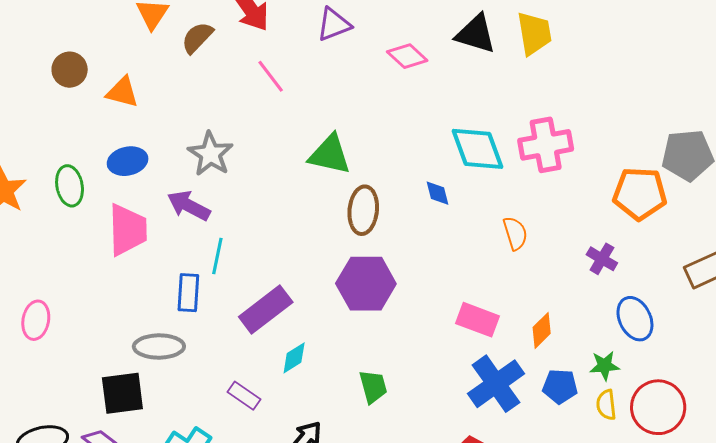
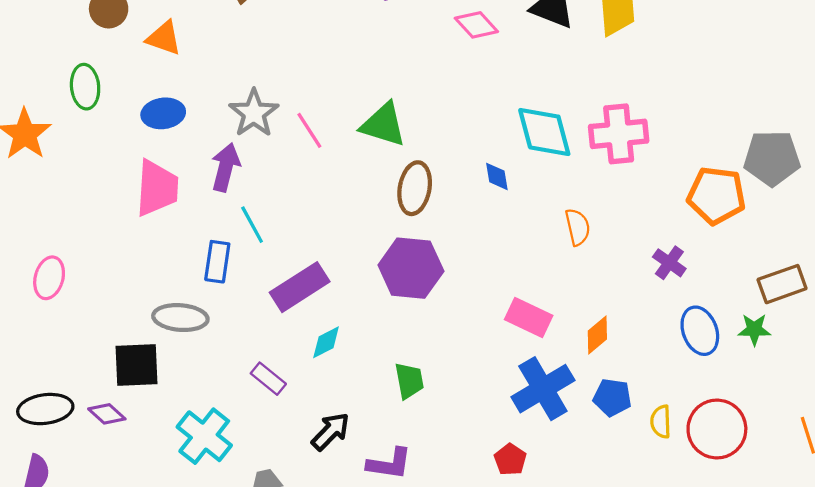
pink line: (271, 76) -> (309, 130), moved
green ellipse: (70, 186) -> (85, 87), moved
purple arrow: (189, 206) -> (226, 167), turned 72
cyan line: (217, 256) -> (252, 225), turned -45
green star: (605, 366) -> (754, 329), moved

